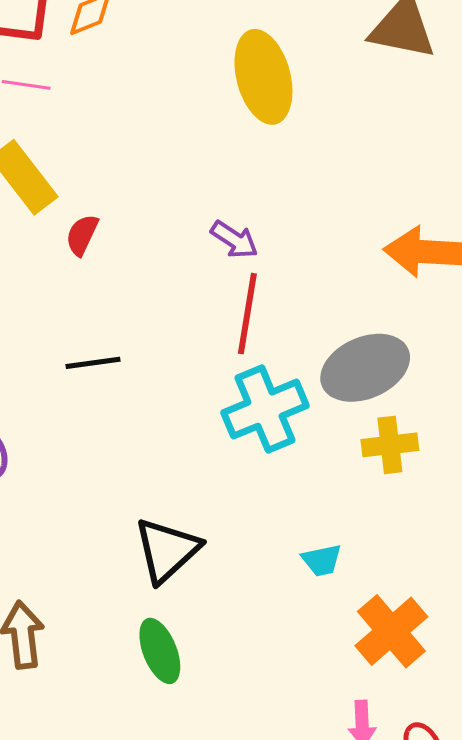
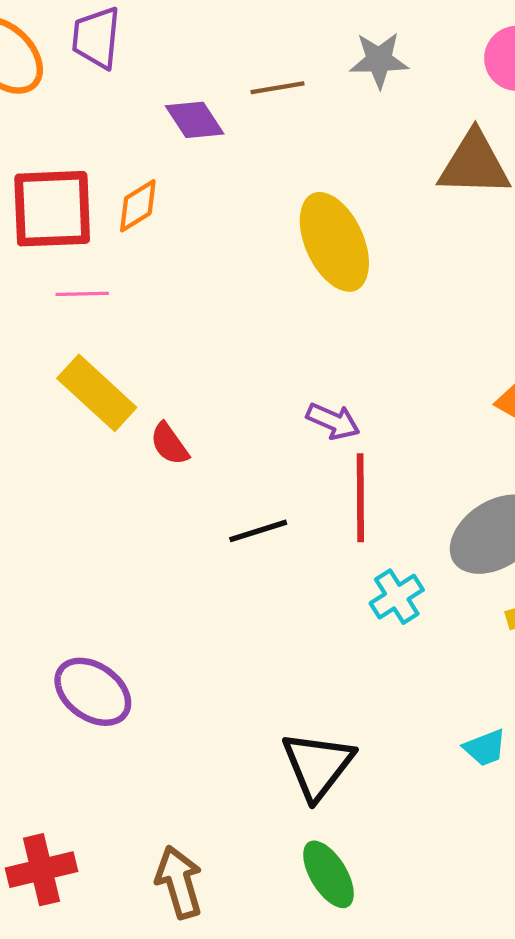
red semicircle: (82, 235) -> (169, 444), turned -51
black line: (93, 363) -> (258, 531), moved
cyan cross: (265, 409) -> (397, 597), size x0.6

